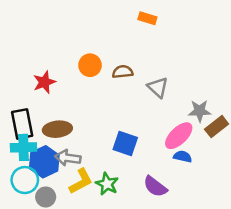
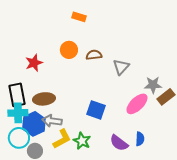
orange rectangle: (147, 18) -> (79, 17), moved
gray triangle: (158, 87) -> (121, 67), turned 30
blue semicircle: (183, 157) -> (140, 139), moved, turned 80

